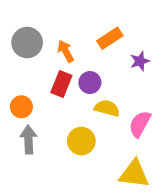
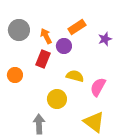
purple star: (140, 61) -> (105, 39), moved
purple circle: (90, 83) -> (64, 46), moved
gray arrow: (29, 140) -> (39, 124), moved
yellow triangle: (134, 174) -> (94, 122), turned 30

